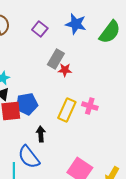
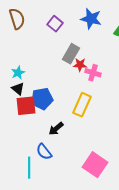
pink cross: (90, 106) -> (93, 73), moved
black arrow: (41, 134) -> (56, 129), turned -126
blue semicircle: (29, 157) -> (44, 152), size x0.7

